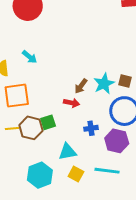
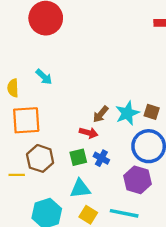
green square: (48, 122) -> (78, 157), moved
yellow line: (12, 128) -> (17, 175), moved
blue cross: (91, 128) -> (101, 158), moved, turned 32

